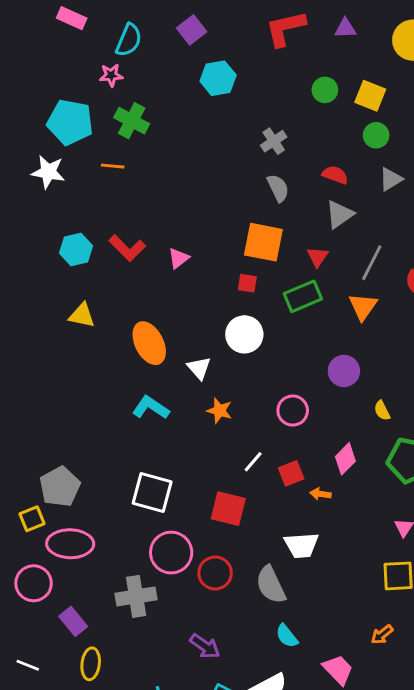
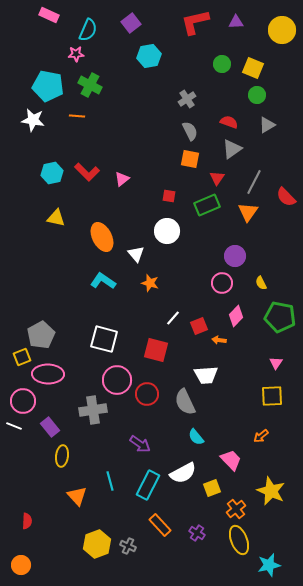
orange square: (263, 242) -> (190, 159), moved, size x0.7
pink circle: (293, 411) -> (222, 283), moved
white line: (28, 665) -> (14, 426), moved

